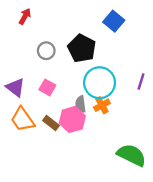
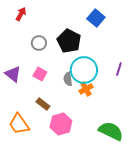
gray semicircle: (81, 104) -> (68, 79), moved
orange trapezoid: (23, 119) -> (19, 124), moved
pink hexagon: (72, 119) -> (61, 124), moved

